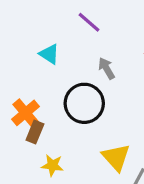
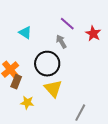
purple line: (89, 22) -> (67, 24), moved
yellow triangle: (116, 157) -> (53, 89), moved

